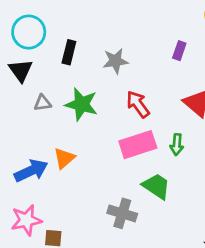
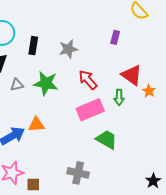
green arrow: (177, 145) -> (119, 97), moved
orange triangle: (64, 158) -> (36, 124), turned 42
gray cross: (122, 213) -> (78, 173), moved

